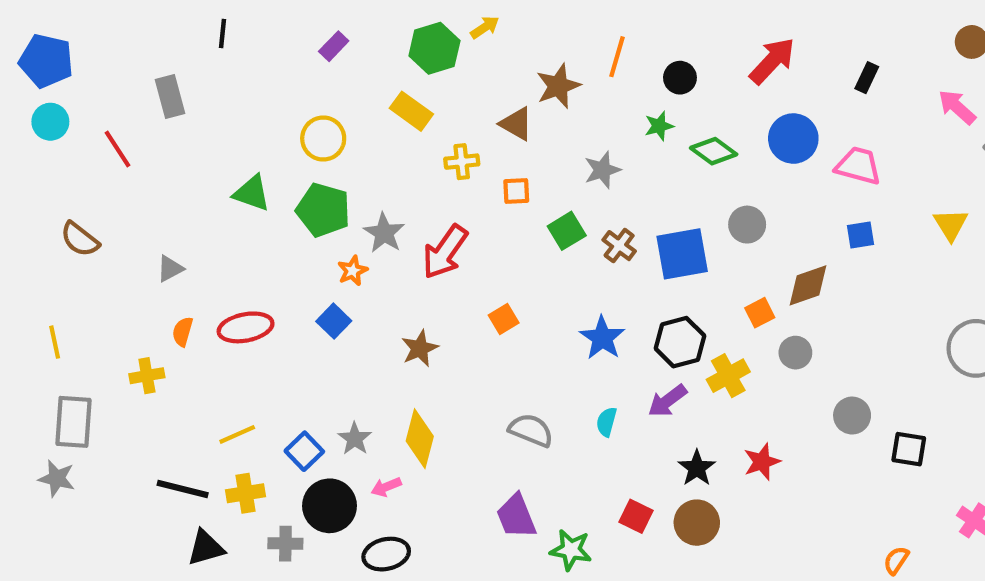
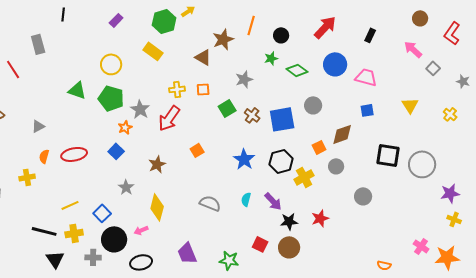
yellow cross: (462, 162) -> (177, 89), moved
purple arrow: (667, 401) -> (273, 201), moved, turned -96
gray star: (355, 439) -> (126, 187), moved
black square: (909, 449) -> (388, 155), moved, size x1.4
black star: (697, 468) -> (289, 221), turned 30
purple trapezoid: (516, 516) -> (187, 253), moved
black triangle: (206, 548) -> (55, 259), turned -48
orange semicircle: (896, 560) -> (384, 265), turned -112

